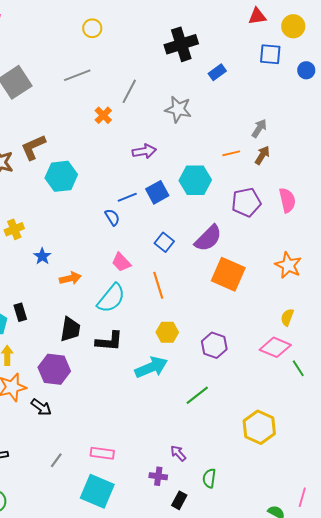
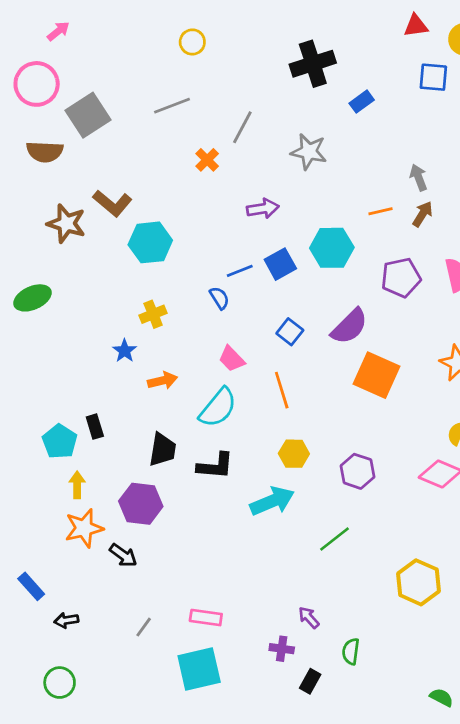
gray arrow: (259, 128) -> (418, 177), turned -54
brown L-shape: (33, 147) -> (112, 203), turned -116
yellow cross: (14, 229) -> (153, 314), moved
cyan square: (97, 491) -> (199, 669), turned -36

